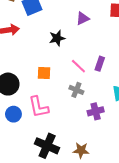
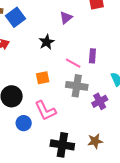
gray cross: (76, 90) -> (77, 86), size x1.5

